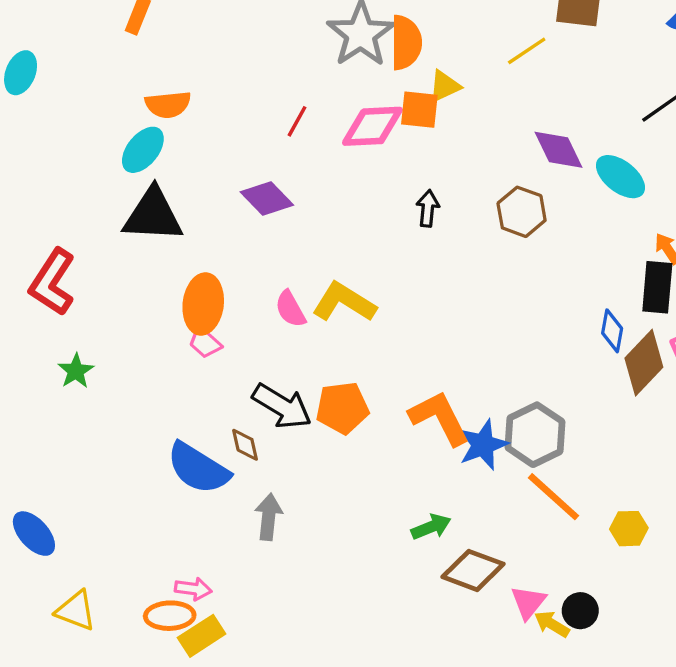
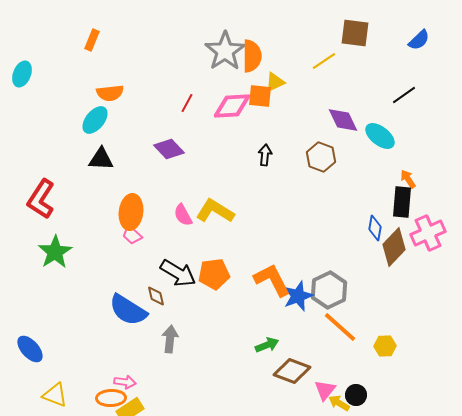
black triangle: (153, 215) -> (101, 159), size x0.7
green star: (76, 371) -> (55, 252), size x1.6

